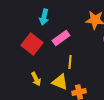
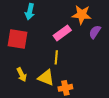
pink rectangle: (61, 38) -> (62, 33), moved
red square: (32, 44) -> (18, 39), turned -30

